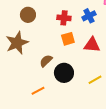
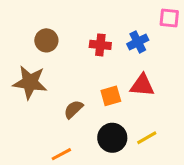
orange square: (68, 39) -> (111, 96), moved
brown star: (17, 43) -> (30, 82), turned 30
black circle: (64, 73) -> (112, 138), moved

